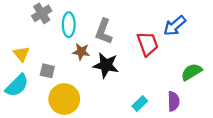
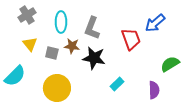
gray cross: (42, 13) -> (27, 15), moved
yellow triangle: (21, 54) -> (30, 44), moved
gray square: (47, 71) -> (52, 53), moved
cyan rectangle: (140, 104) -> (117, 84), moved

